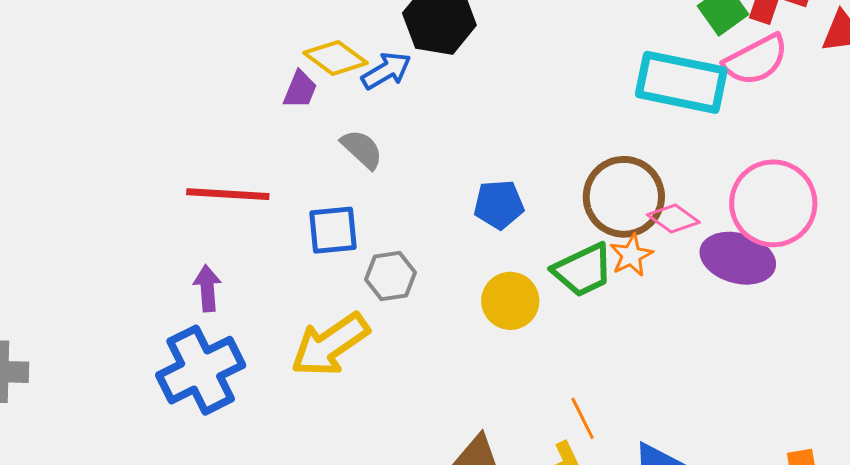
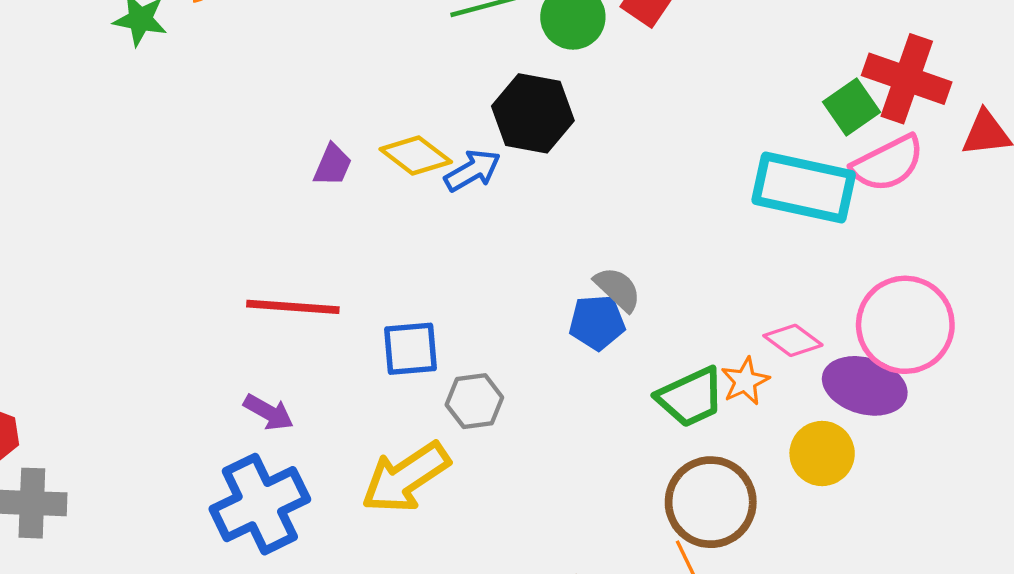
purple trapezoid: (300, 90) -> (333, 165), moved
gray semicircle: (362, 149) -> (618, 289), moved
brown circle: (624, 197) -> (711, 502), moved
purple arrow: (207, 288) -> (269, 412), turned 123
yellow circle: (510, 301) -> (822, 453), moved

